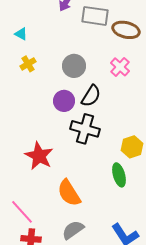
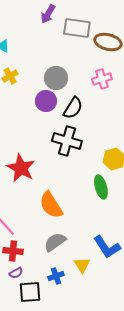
pink cross: (120, 67) -> (102, 79), turned 30
purple circle: (64, 101) -> (46, 101), moved

